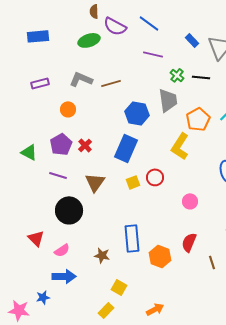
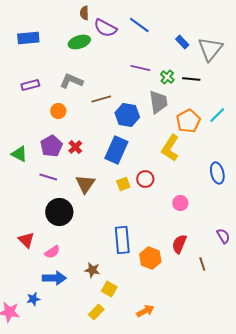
purple line: (153, 54) -> (140, 68), moved
brown line: (111, 83) -> (101, 99), moved
brown star: (102, 255) -> (92, 270), moved

